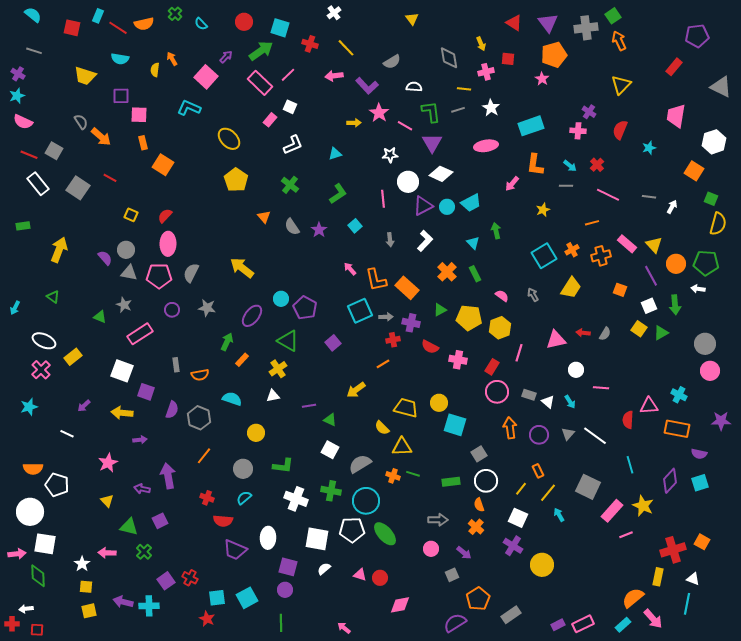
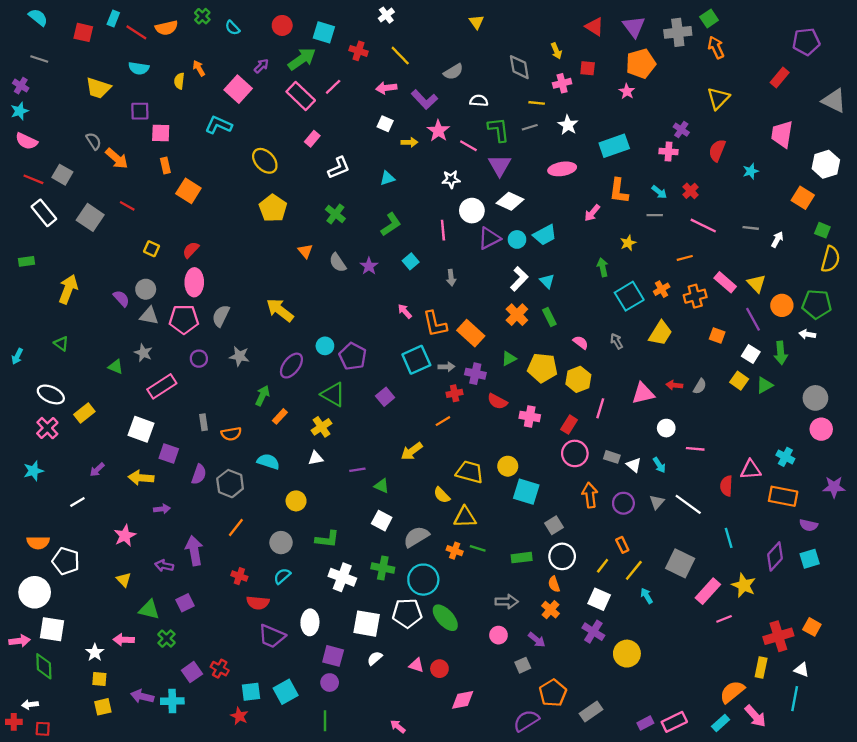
white square: (290, 107) -> (385, 124), moved
green arrow: (496, 231) -> (603, 267), moved
white L-shape: (425, 241) -> (519, 279), moved
white square: (649, 306) -> (751, 354), turned -35
white line: (67, 434) -> (77, 502), turned -56

